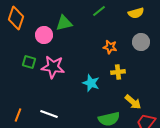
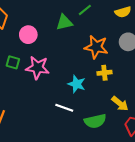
green triangle: (64, 23) -> (64, 22), moved
orange star: (110, 47) -> (96, 47), size x1.6
white line: (49, 114) -> (64, 108), moved

